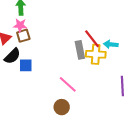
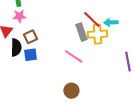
brown square: (23, 36) -> (31, 37), moved
black semicircle: (12, 56) -> (16, 47), turned -36
pink line: (68, 84) -> (74, 56), moved

